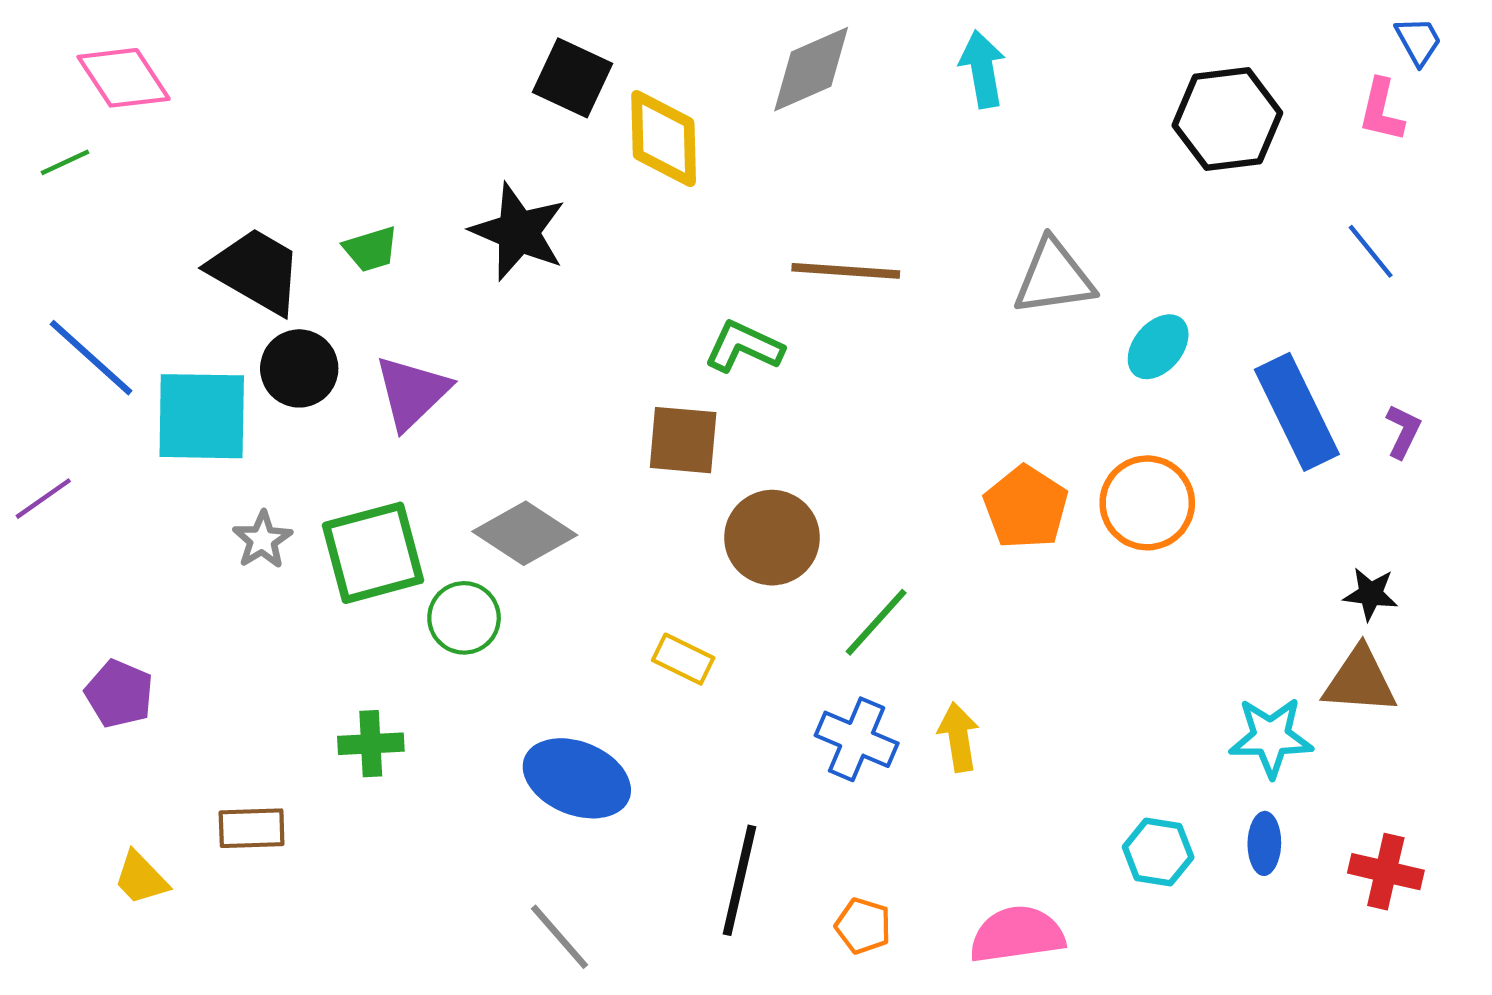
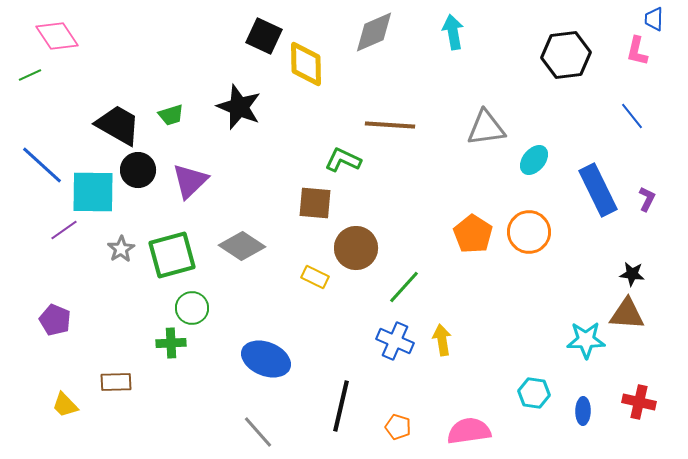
blue trapezoid: (1418, 41) -> (654, 19), turned -150
purple line: (43, 499) -> (64, 230), moved
green circle: (464, 618) -> (192, 308), moved
yellow rectangle: (683, 659) -> (315, 277), moved
blue ellipse: (1264, 843) -> (583, 411), moved

